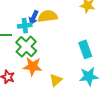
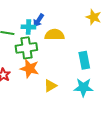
yellow semicircle: (48, 16) -> (55, 35), moved
green cross: (26, 47) -> (26, 48), turned 30

